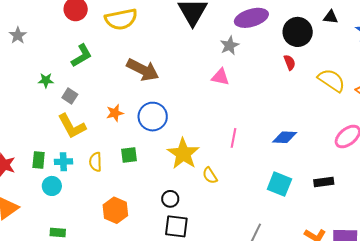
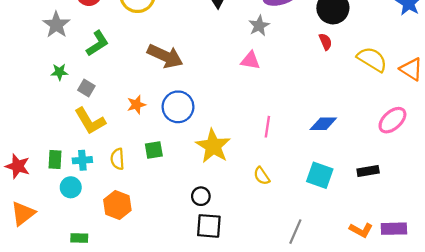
gray star: (18, 35) -> (56, 25), moved, size x1.4
yellow semicircle: (210, 175) -> (262, 176), moved
orange hexagon: (115, 210) -> (117, 205), moved

